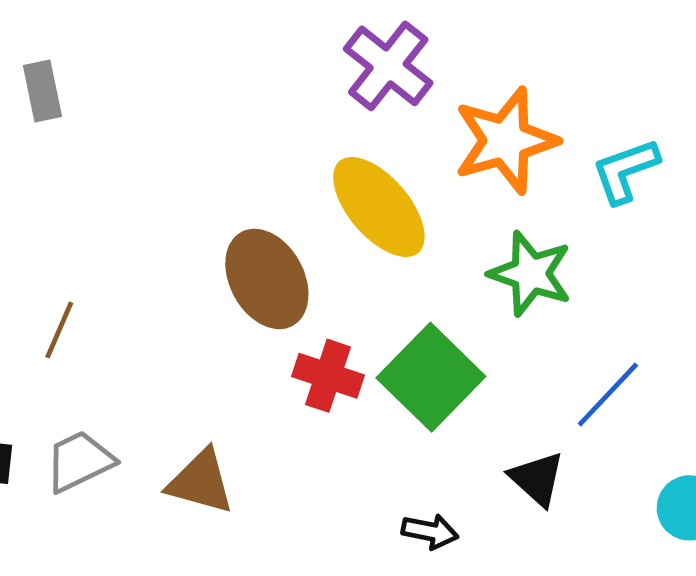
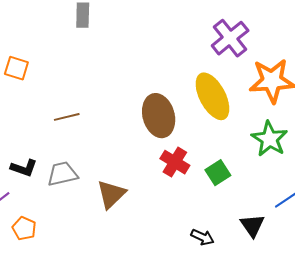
brown line: (59, 330) -> (67, 117), turned 40
green square: (431, 377) -> (218, 173), size x0.6
brown triangle: (201, 482) -> (111, 194), turned 48

